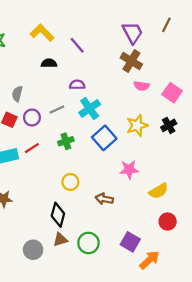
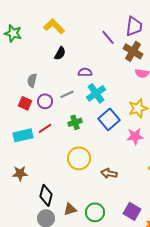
purple trapezoid: (133, 33) -> (134, 26), turned 35
purple line: (77, 45) -> (108, 37), moved
black semicircle: (49, 63) -> (60, 53), turned 120
pink star: (129, 170) -> (135, 136), moved
yellow circle: (70, 182) -> (79, 158), size x1.5
black diamond: (58, 215) -> (46, 195), moved

